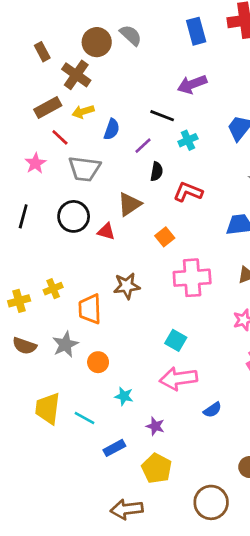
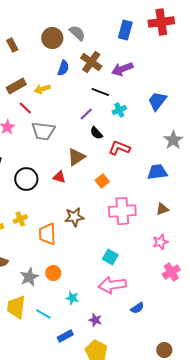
blue rectangle: (196, 31) -> (125, 30), turned 30
brown cross: (76, 75) -> (91, 62), moved
blue semicircle: (112, 129) -> (63, 68), moved
black semicircle: (157, 171) -> (96, 133), turned 128
black circle: (74, 216) -> (26, 179), moved
gray star: (65, 344) -> (29, 277), moved

